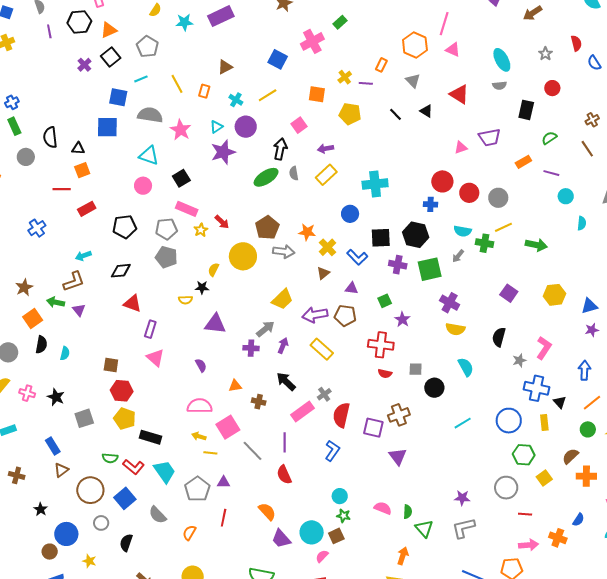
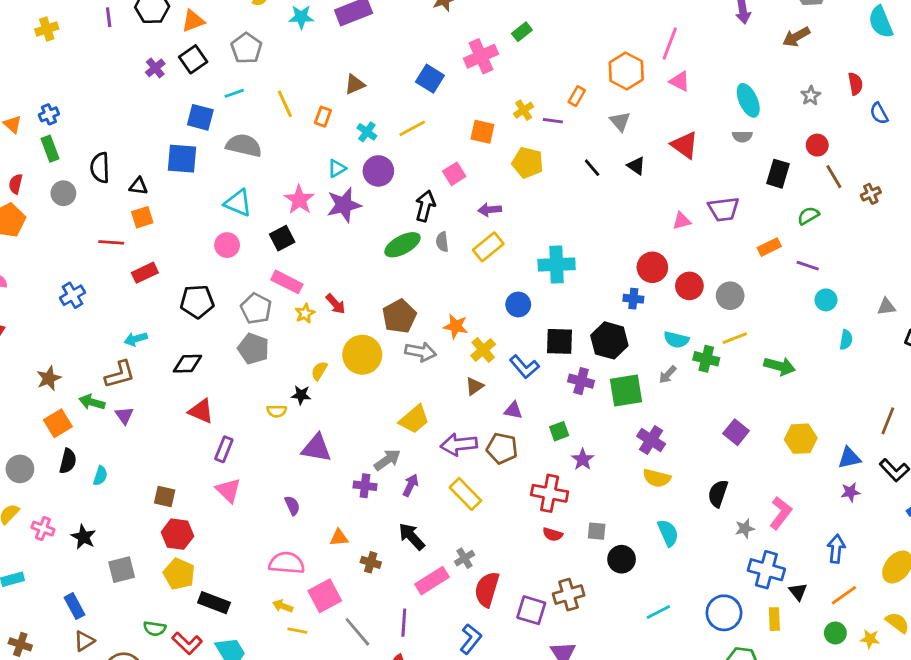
pink star: (181, 130) -> (299, 200), moved
brown line: (587, 149) -> (834, 177), moved
gray pentagon: (166, 229) -> (256, 309), turned 30

